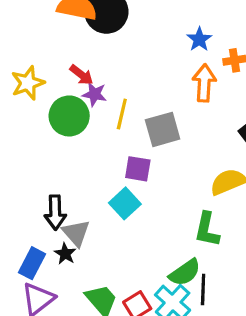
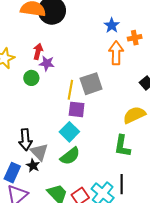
red arrow: (81, 75) -> (38, 51), turned -112
yellow line: (122, 114) -> (70, 90), moved
green circle: (69, 116) -> (31, 78), size x0.6
green semicircle: (185, 272) -> (70, 156), moved

